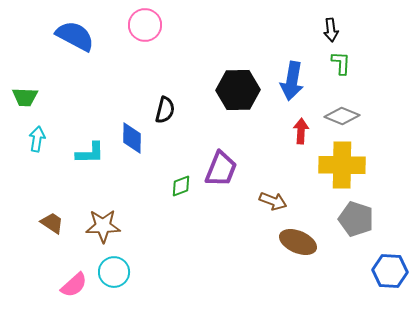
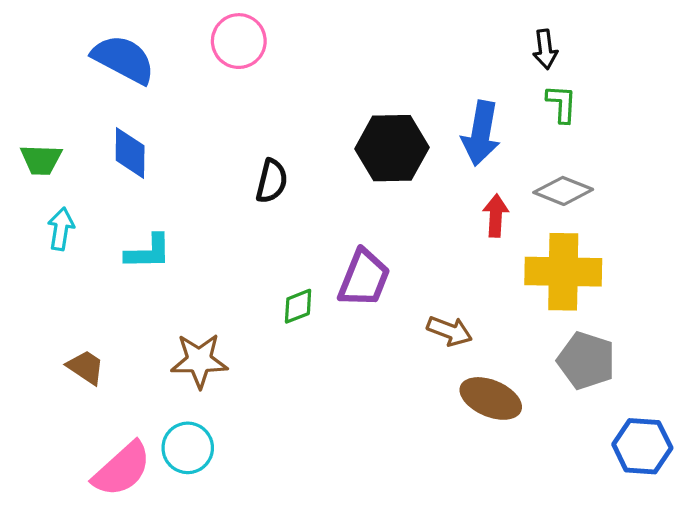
blue diamond: (132, 138) -> (130, 153), moved
brown star: (103, 226) -> (199, 361), moved
pink semicircle: (74, 285) -> (122, 469), size x1.4

